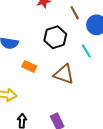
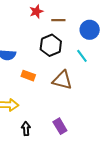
brown line: (75, 13) -> (58, 20), moved, turned -56

